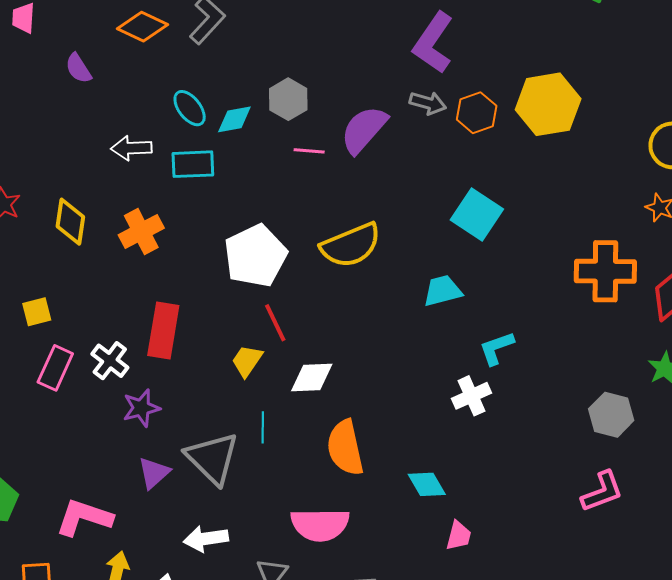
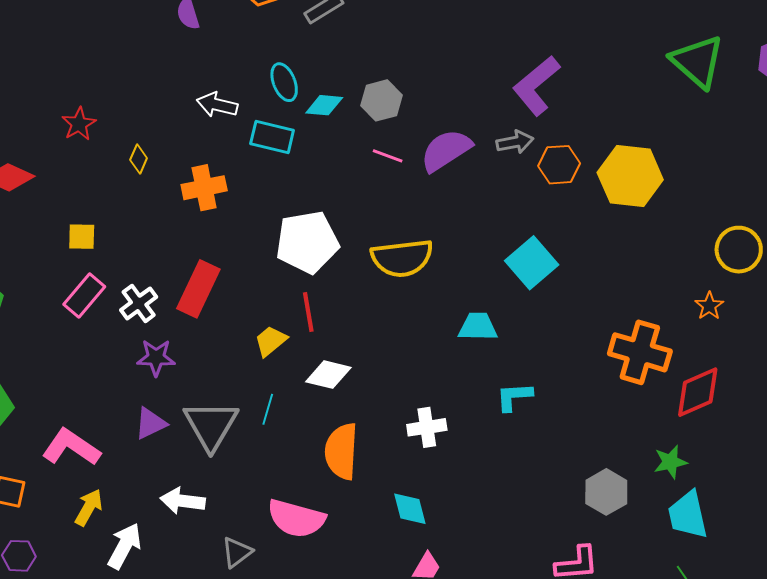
gray arrow: (428, 103) -> (515, 142), turned -42
yellow diamond: (70, 222) -> (139, 159), size x0.6
white cross: (472, 396) -> (427, 427), moved

